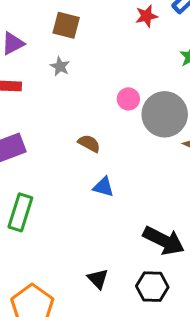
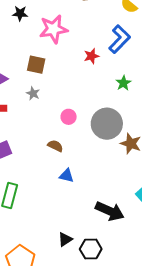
pink circle: (128, 99) -> (69, 117), moved
black triangle: (98, 279) -> (65, 239), turned 42
black hexagon: (152, 287) -> (91, 249), moved

